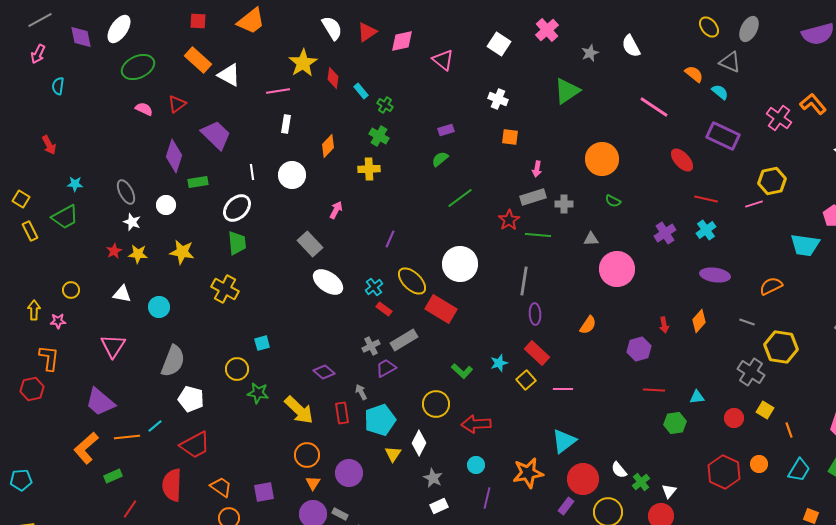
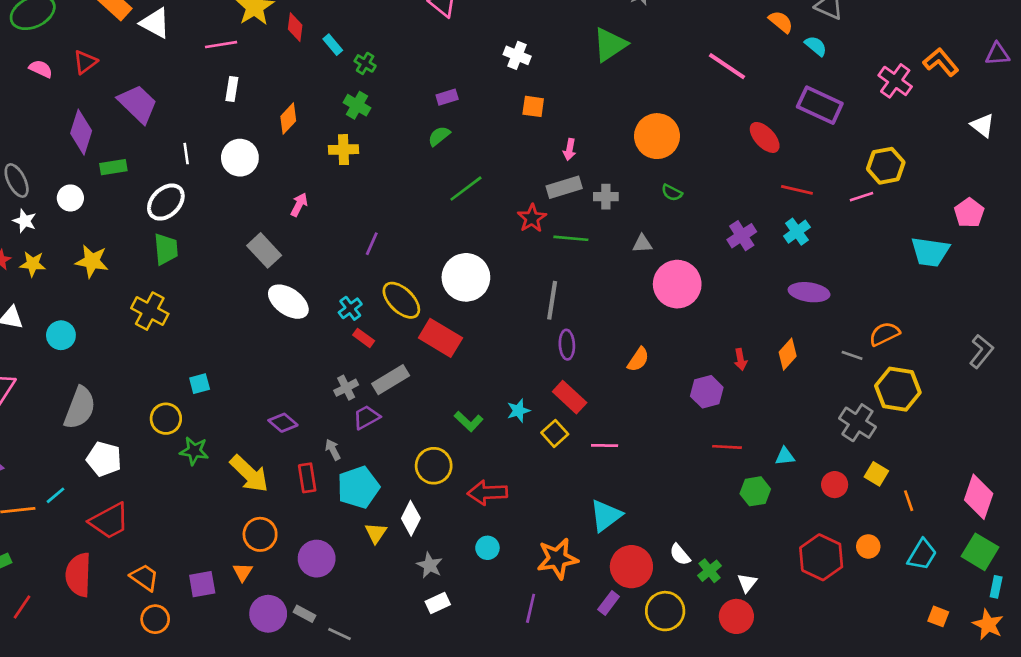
orange semicircle: (771, 286) -> (884, 334), moved
orange triangle: (313, 483) -> (243, 572), moved
purple line: (487, 498) -> (531, 608), moved

